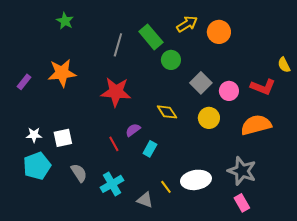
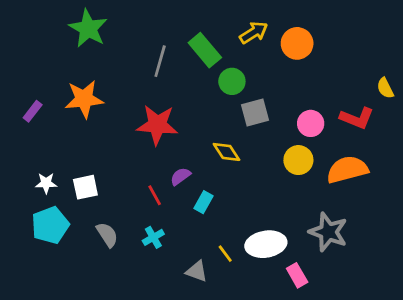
green star: (65, 21) -> (88, 28), size x1.6
gray square: (201, 83) -> (255, 113), moved, turned 30
yellow circle: (209, 118) -> (298, 160), moved
cyan cross: (112, 184) -> (153, 237), moved, size x0.7
pink rectangle: (242, 203) -> (297, 275), moved

